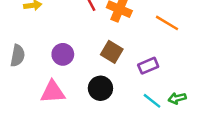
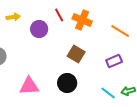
purple circle: (63, 54) -> (39, 29), moved
purple rectangle: (148, 66) -> (114, 61), moved

